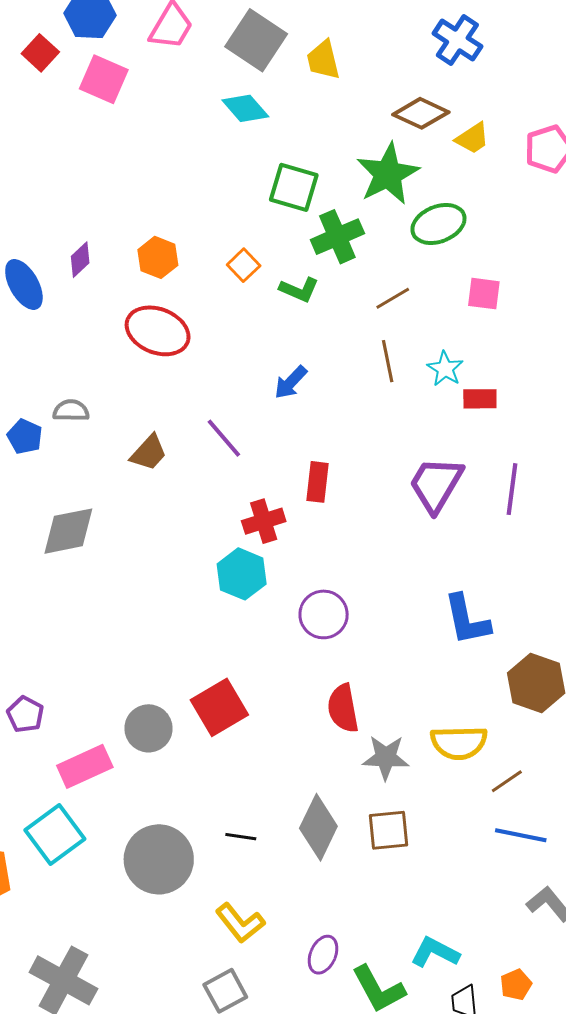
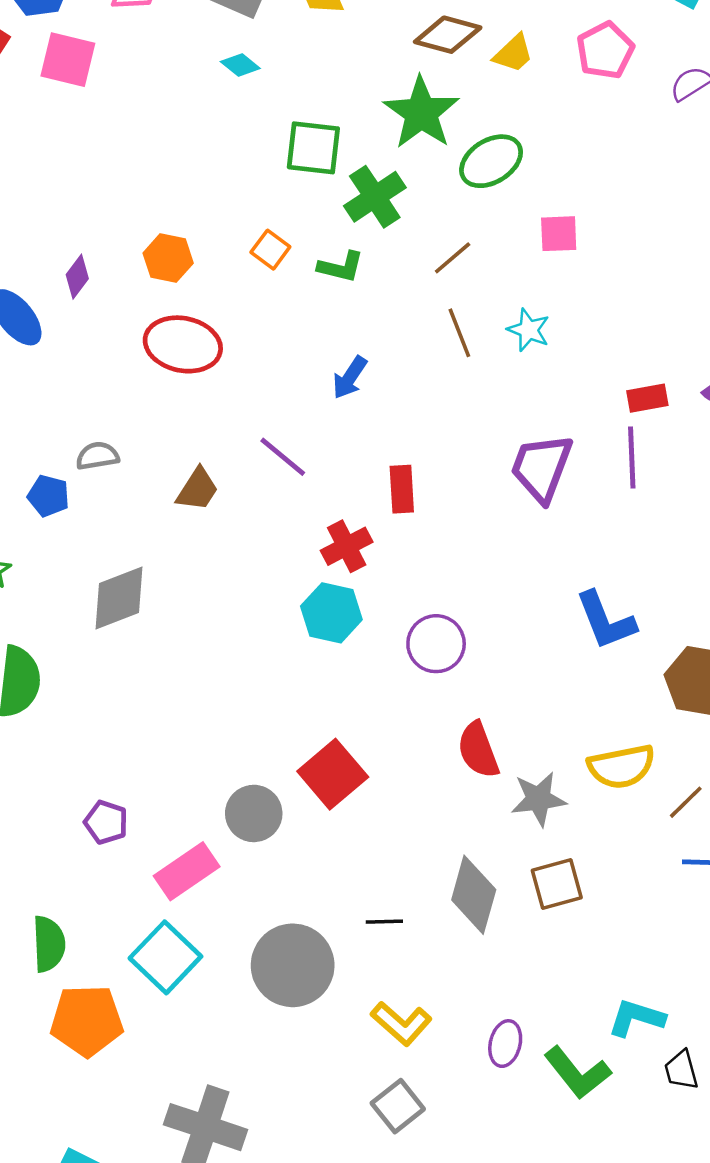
cyan diamond: (245, 108) -> (240, 65), size x0.7
red rectangle: (480, 399) -> (647, 398), moved

